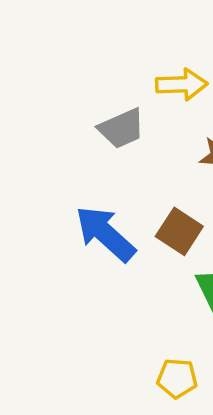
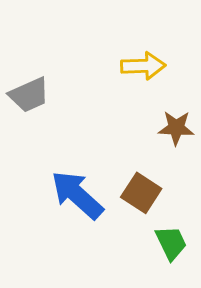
gray trapezoid: (121, 128) -> (29, 95), moved

